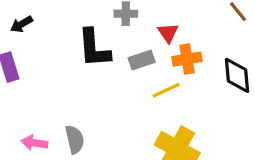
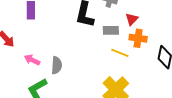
yellow line: (166, 90) -> (120, 53), turned 30

